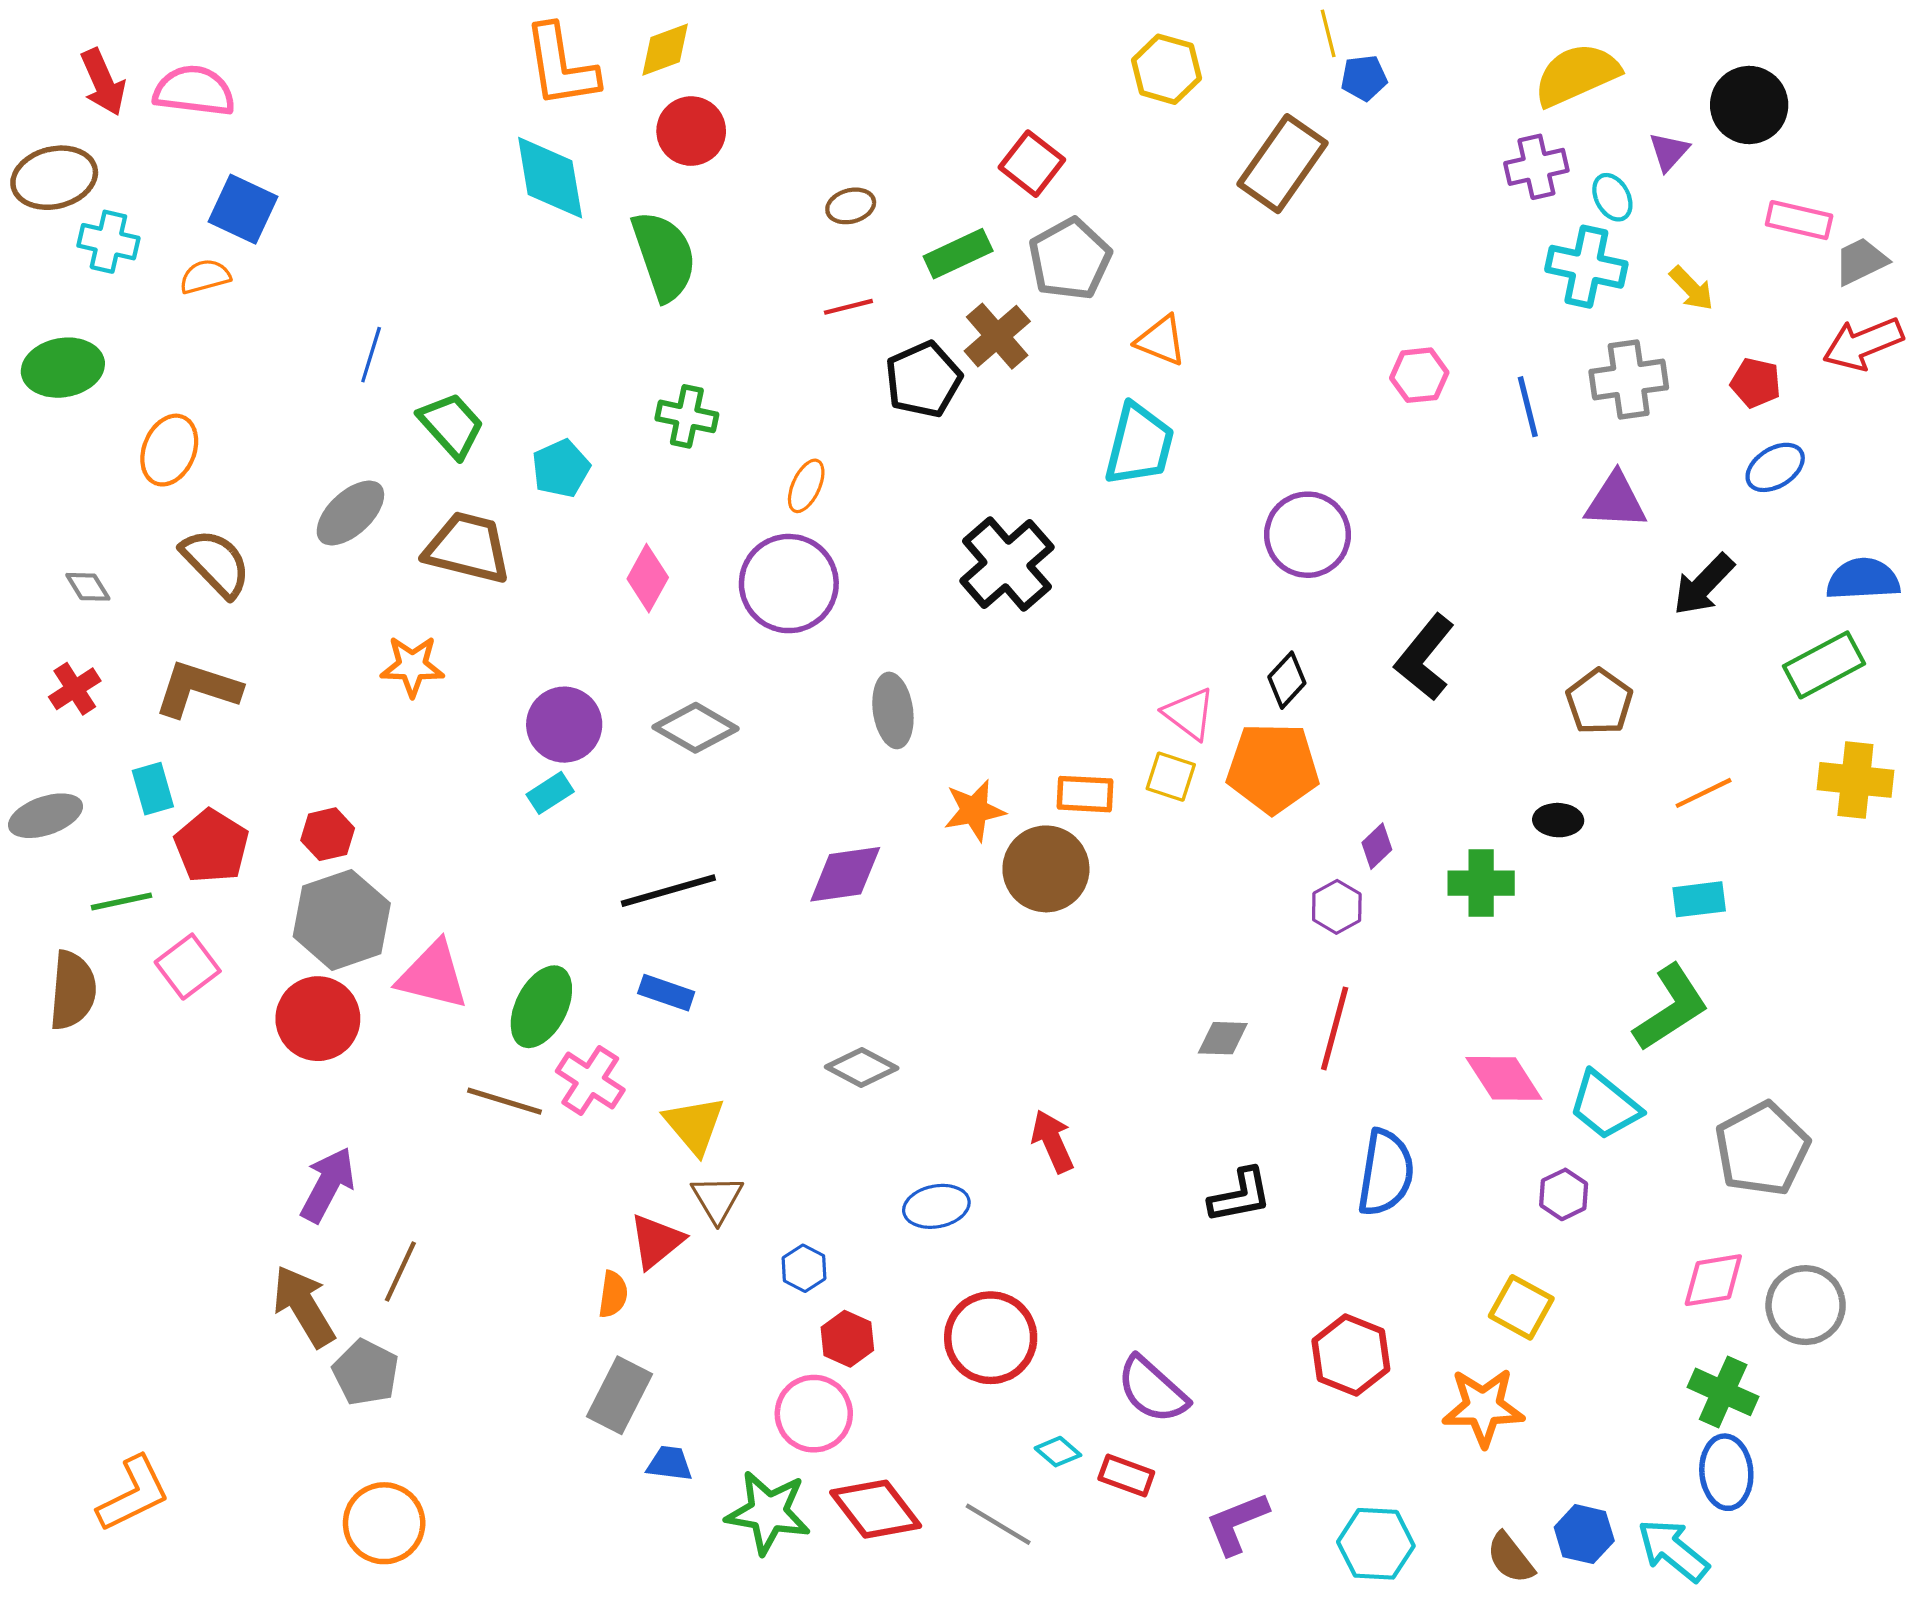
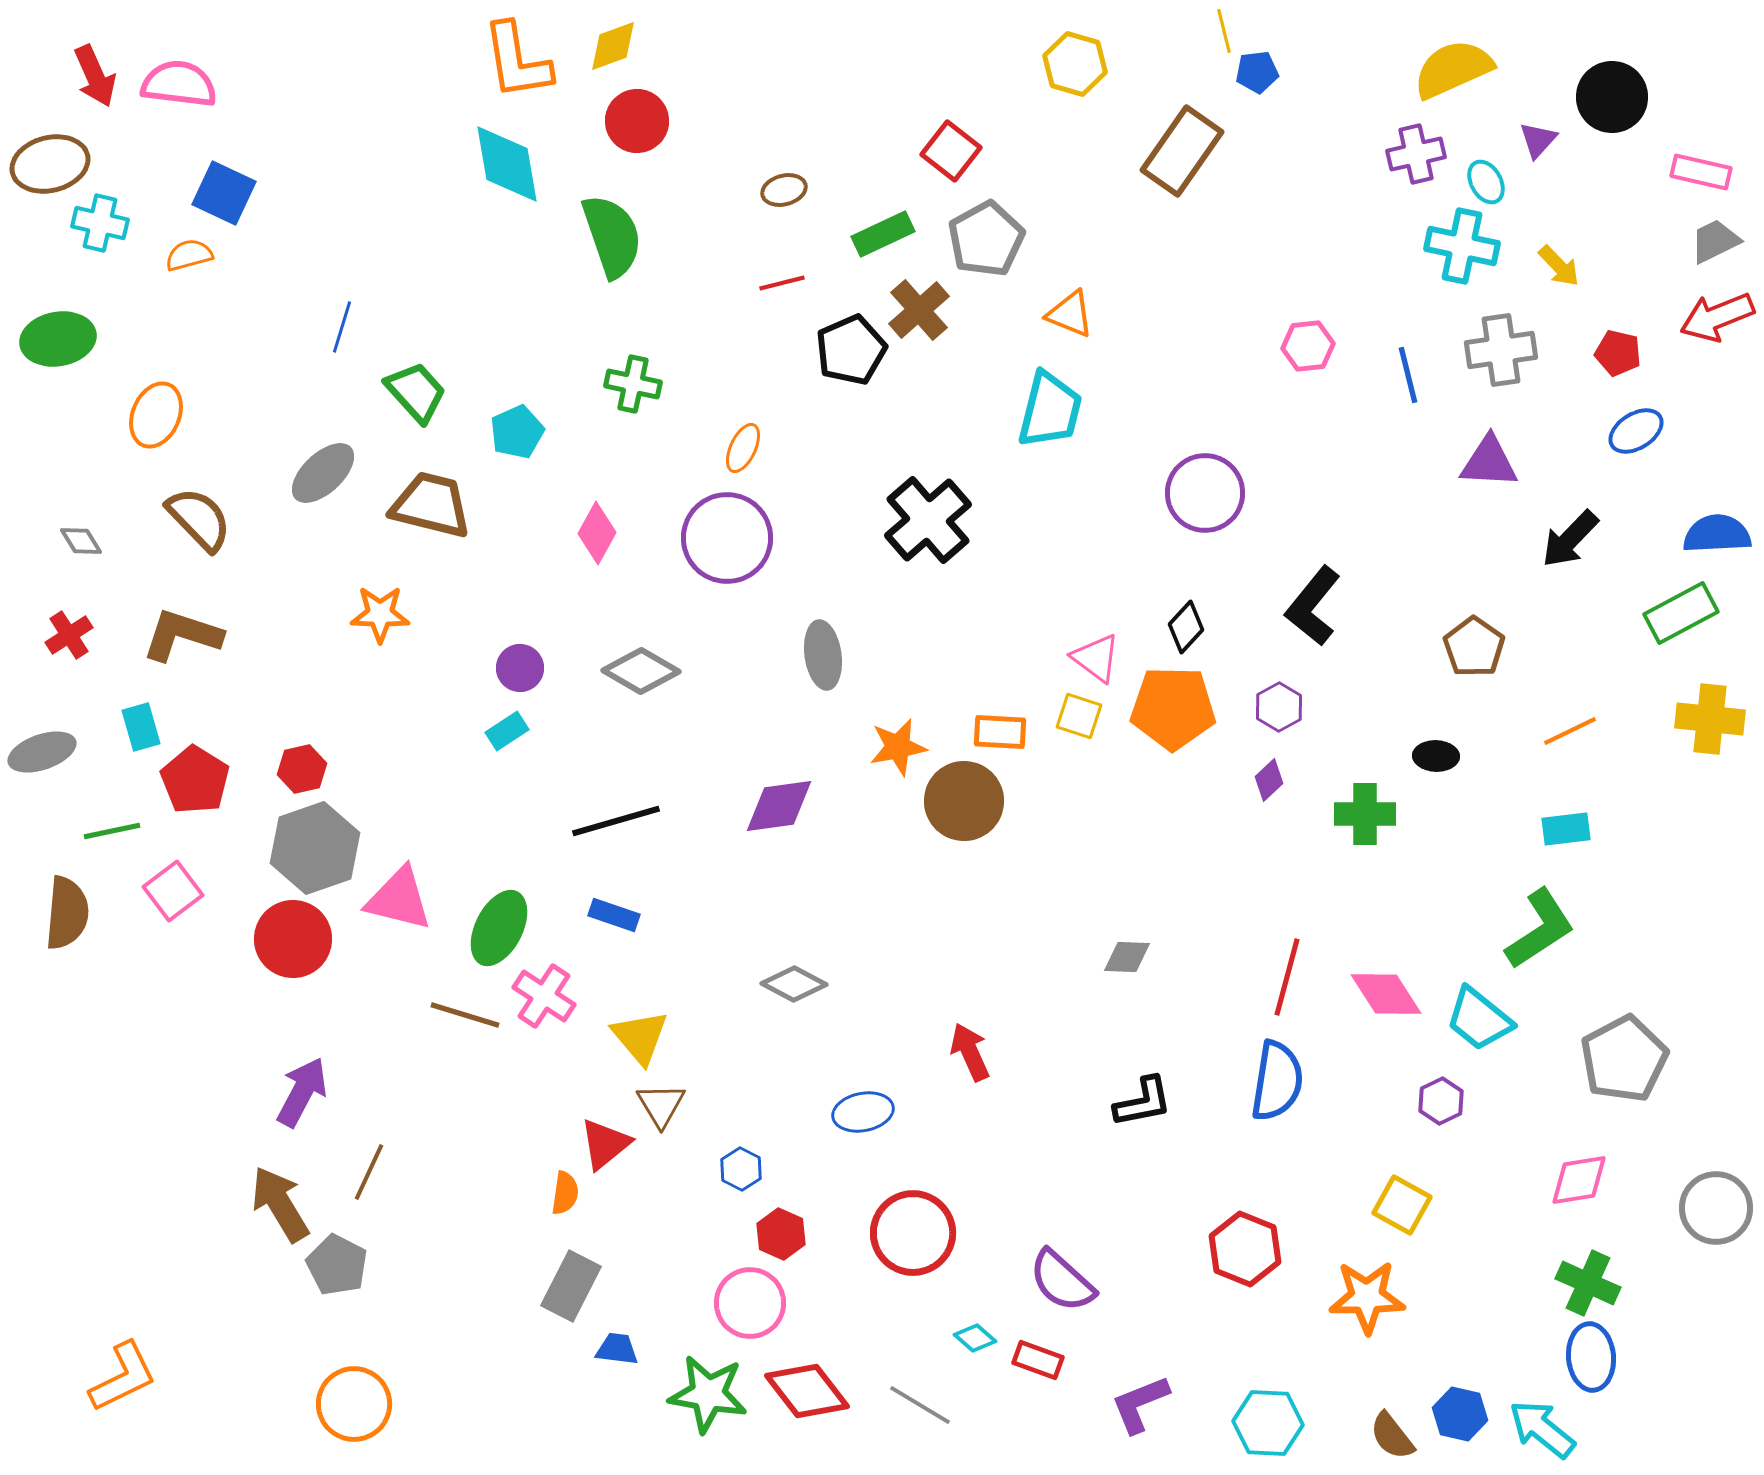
pink rectangle: (1799, 220) -> (1701, 172), moved
purple circle: (564, 725) -> (520, 668), size x0.7
purple hexagon: (1337, 907) -> (1279, 707), moved
red line: (1335, 1028) -> (1287, 977), moved
gray circle: (1806, 1305) -> (1716, 1208), moved

